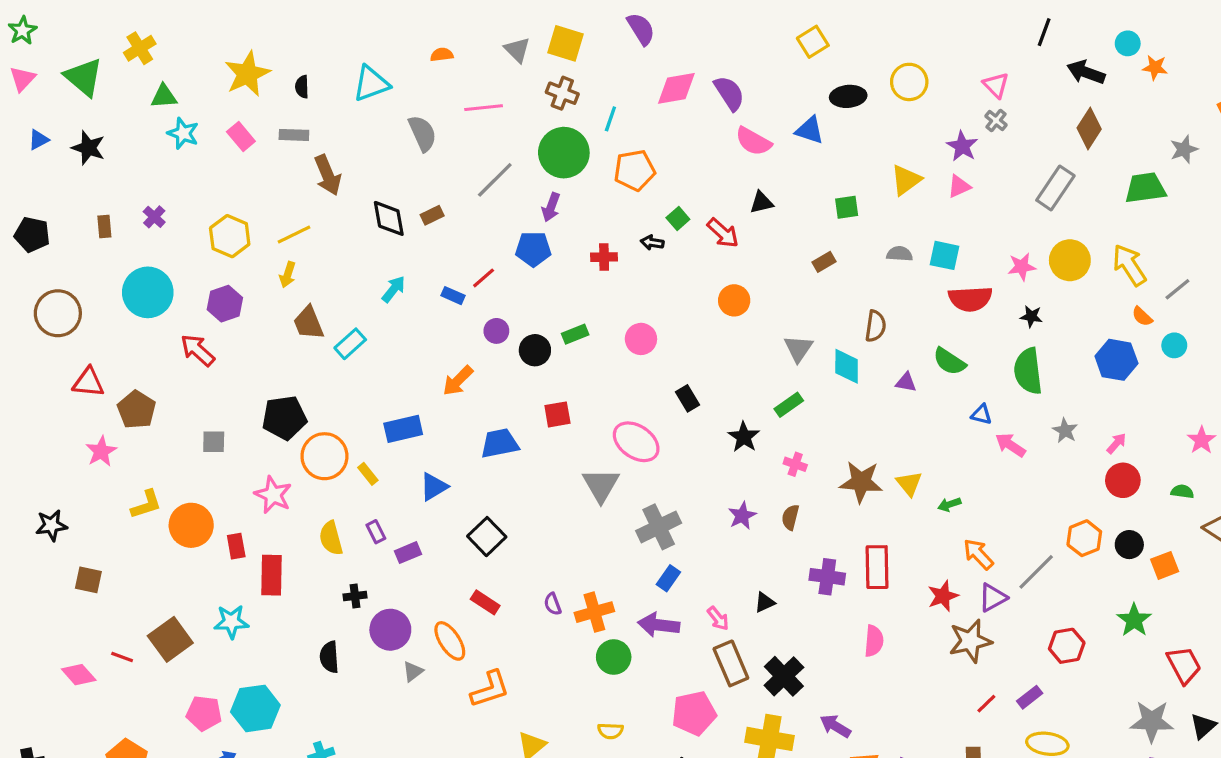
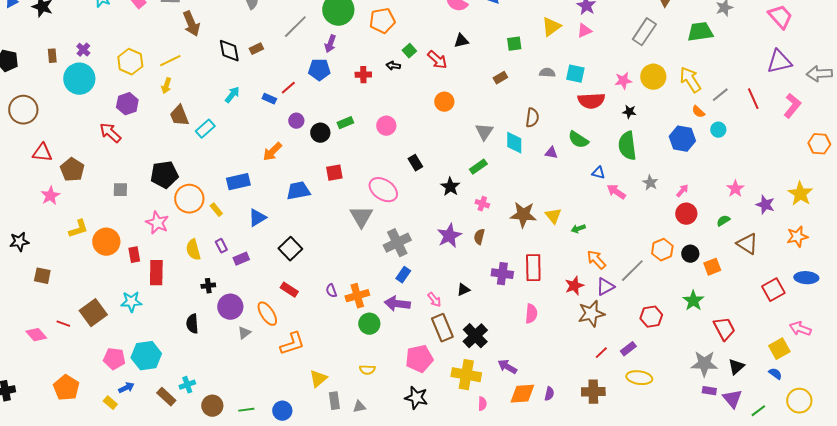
cyan circle: (148, 292) -> (79, 79), moved
green semicircle: (1182, 492) -> (723, 221), turned -40
purple star: (742, 516) -> (449, 236), size x1.4

